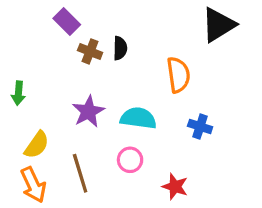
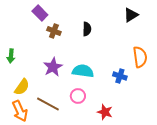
black triangle: (218, 25) -> (131, 15), size x0.7
black semicircle: (120, 48) -> (87, 29), moved
orange semicircle: (178, 75) -> (140, 57), moved
brown line: (80, 173) -> (48, 104), turned -45

